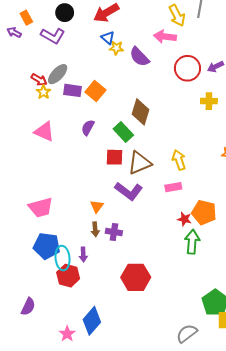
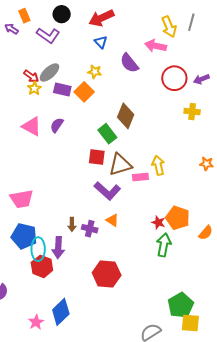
yellow star: (116, 48) -> (95, 72), moved
purple semicircle: (88, 128) -> (57, 125), moved
pink rectangle: (173, 187) -> (140, 177), moved
orange triangle: (97, 206) -> (112, 220), moved, turned -40
purple arrow: (83, 254) -> (58, 248), size x1.5

